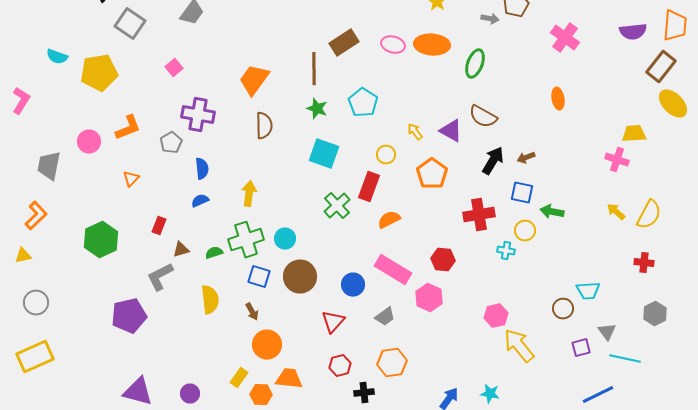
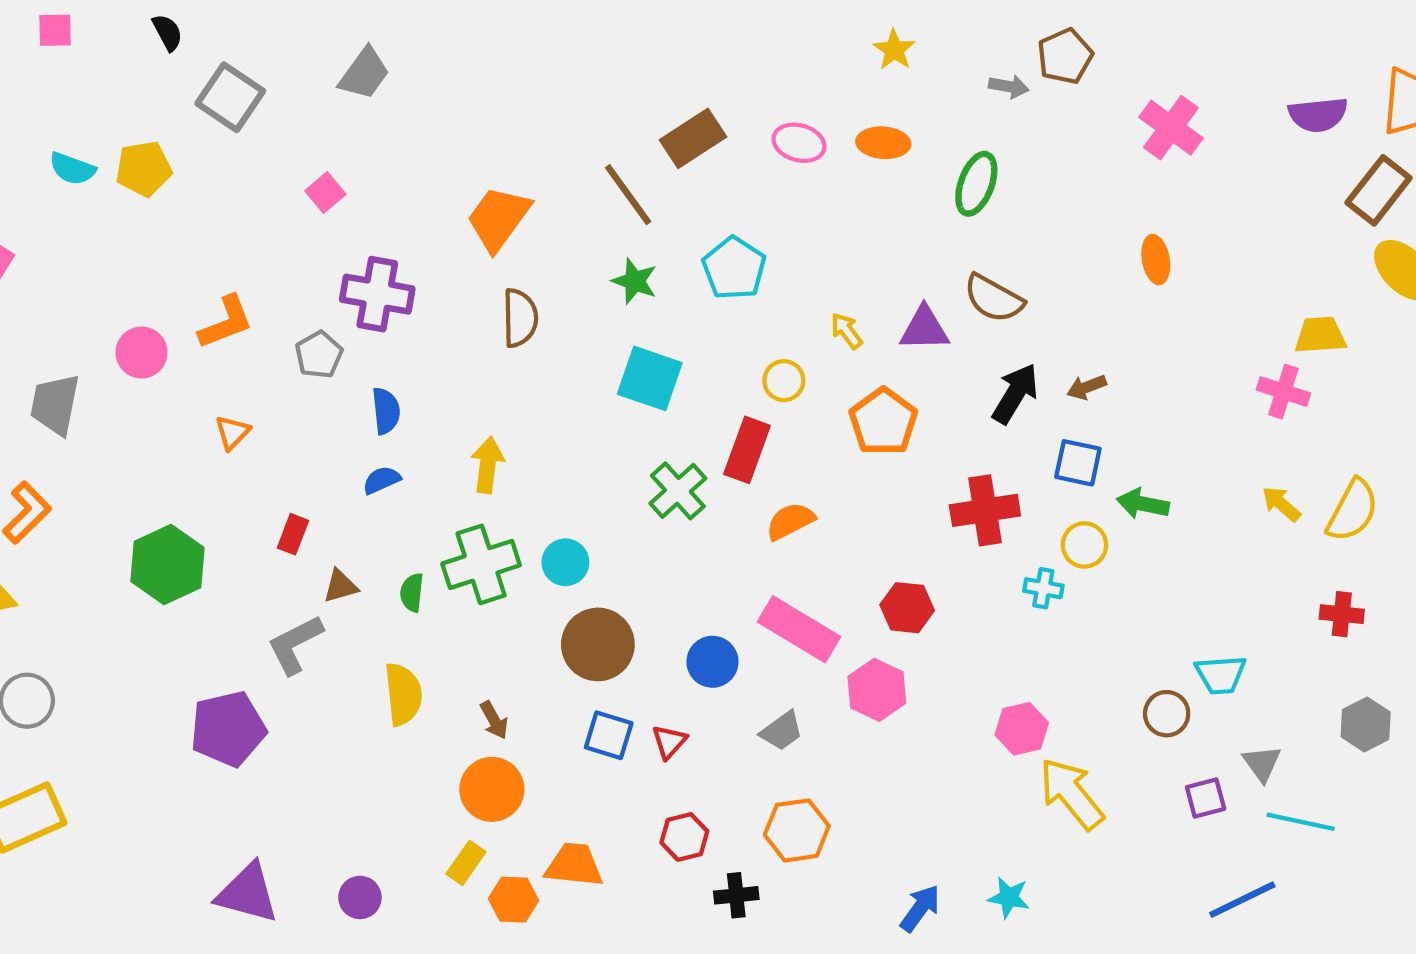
orange ellipse: (432, 45) -> (883, 143), size x0.7
brown line: (314, 69) -> (628, 195), turned -36
yellow pentagon: (99, 73) -> (144, 169), moved, size x0.7
purple triangle: (451, 131) -> (924, 329), turned -30
green semicircle: (214, 253) -> (412, 593), turned -66
blue square: (259, 277) -> (609, 735), moved
red triangle: (333, 322) -> (669, 742), size x0.7
orange circle: (267, 345) -> (492, 789), moved

